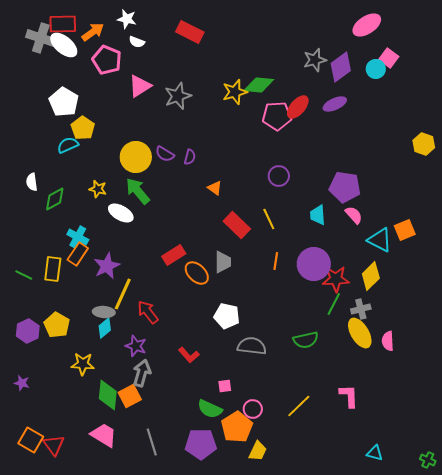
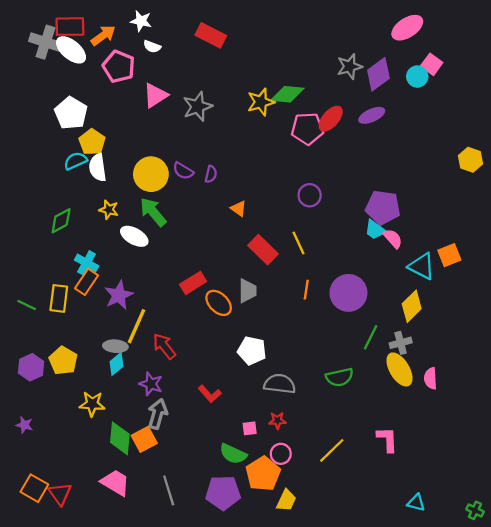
white semicircle: (32, 182) -> (98, 168), moved, size x1.4
cyan trapezoid: (318, 215) -> (375, 230), moved, turned -50
red star: (336, 279) -> (277, 421), moved, size x0.6

